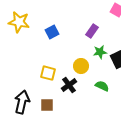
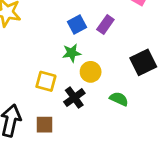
blue square: (52, 32) -> (77, 25), moved
green star: (100, 52) -> (72, 53), moved

